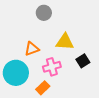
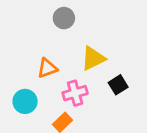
yellow triangle: (65, 42) -> (93, 58), turned -30
cyan circle: (16, 73) -> (25, 101), size x0.7

